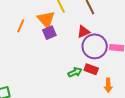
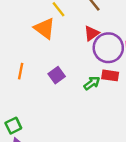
orange line: (21, 26) -> (21, 71), moved
purple square: (49, 33) -> (57, 75), moved

